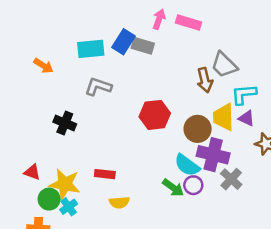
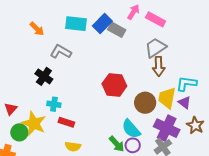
gray trapezoid: (224, 65) -> (155, 48), moved, turned 90
gray L-shape: (98, 87) -> (61, 52), moved
purple cross: (213, 155) -> (167, 128), moved
red triangle: (32, 172) -> (11, 109), turned 40
cyan cross: (69, 207) -> (54, 104), moved, turned 32

